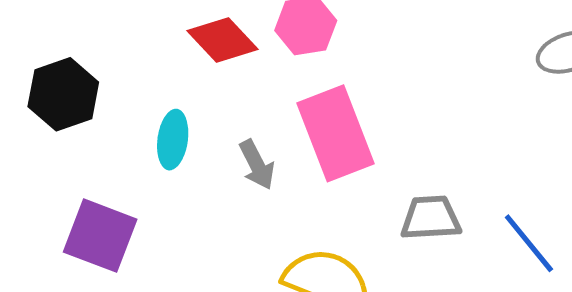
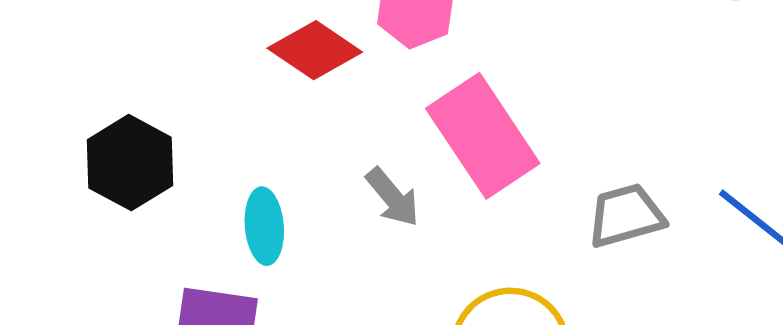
cyan ellipse: (173, 140) -> (264, 226), moved

